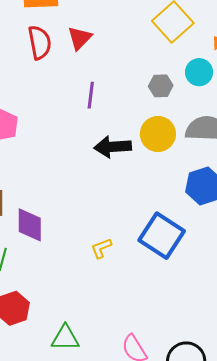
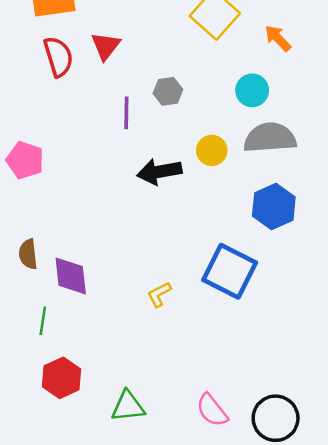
cyan circle: (199, 72) -> (252, 90), moved
gray hexagon: (161, 86) -> (168, 91), moved
yellow circle: (158, 134) -> (212, 150), size x0.7

